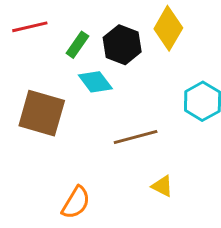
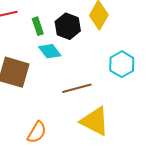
green rectangle: (77, 45) -> (38, 26), turned -54
yellow triangle: (162, 186) -> (95, 121), size x2.0

